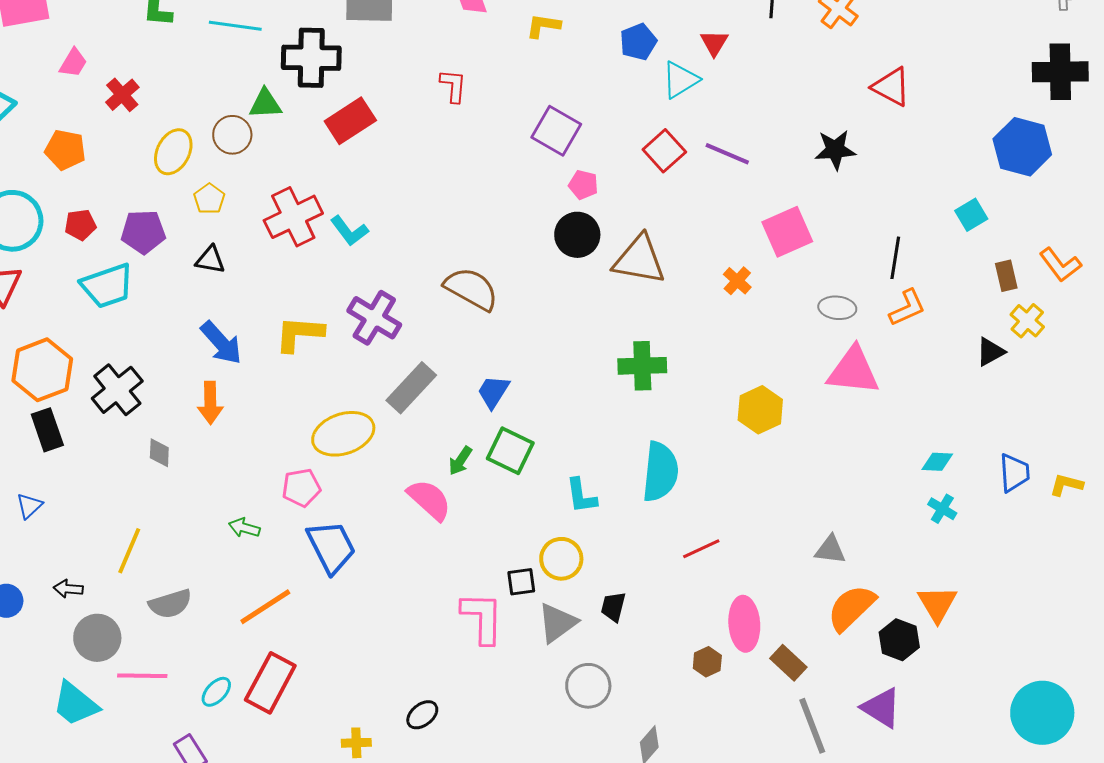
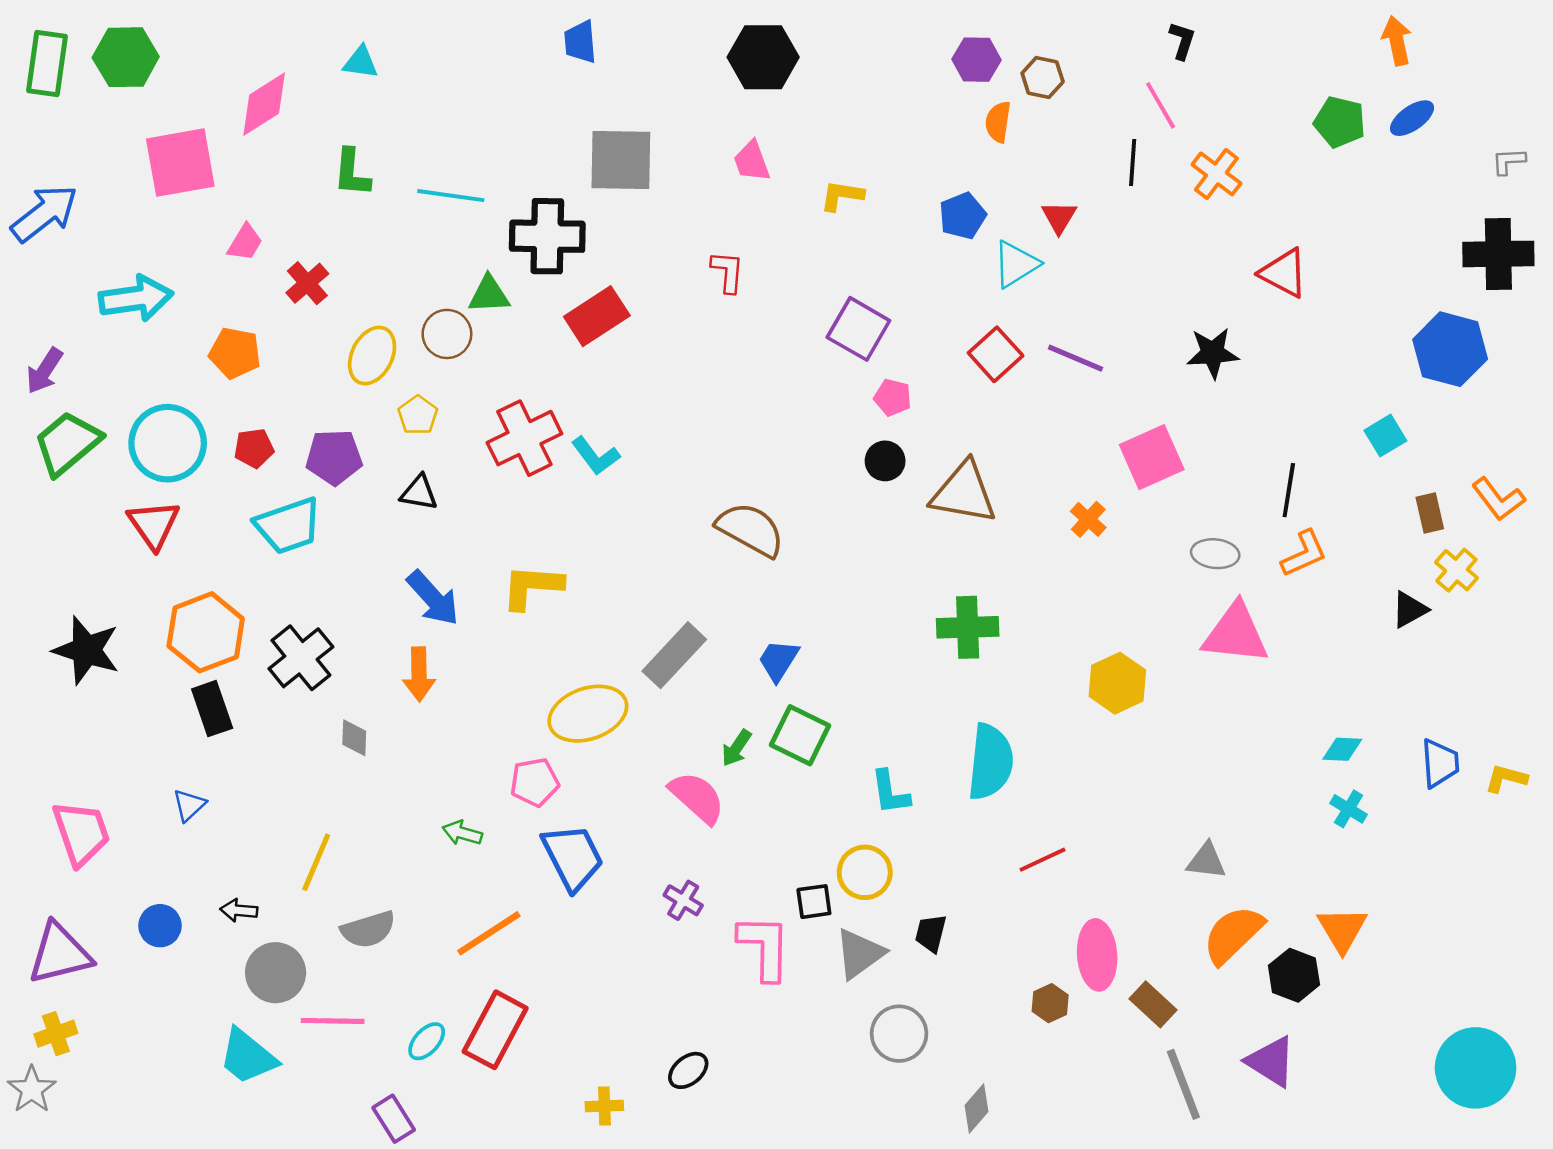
black circle: (577, 235) -> (885, 461), size x0.7
purple cross: (374, 318) -> (683, 900), moved, size x0.6

